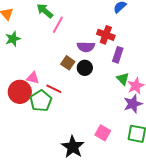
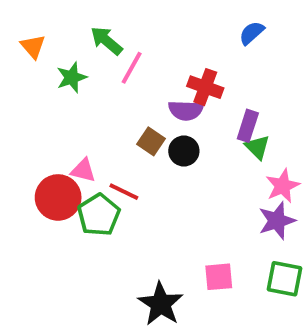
red cross: (106, 35) -> (205, 87), moved
green star: (13, 39) -> (72, 77), moved
green triangle: (123, 79) -> (257, 147), moved
pink square: (103, 133) -> (219, 277), turned -35

